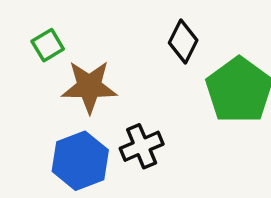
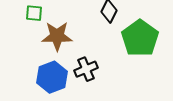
green square: (48, 45) -> (34, 13), turned 36

